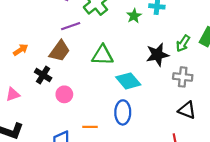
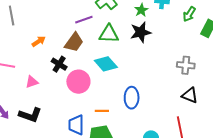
green arrow: (183, 43) -> (189, 14), moved
green triangle: (103, 55) -> (109, 34), moved
black star: (157, 55) -> (141, 32), moved
cyan diamond: (128, 81) -> (106, 64), moved
pink circle: (64, 94) -> (78, 82), size x1.5

